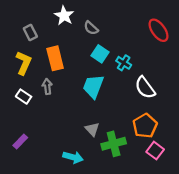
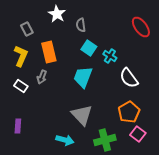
gray semicircle: (91, 28) -> (81, 25), turned 40
gray arrow: (47, 86) -> (42, 77), turned -152
gray triangle: (92, 129) -> (82, 115), size x1.6
purple rectangle: (20, 142) -> (18, 126), turned -40
green cross: (114, 144) -> (105, 140), moved

